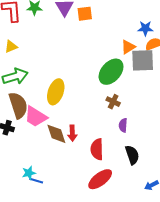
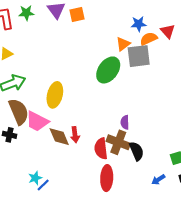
brown cross: (113, 102) -> (118, 142), moved, size x1.6
red ellipse: (100, 179) -> (107, 178), turned -45
blue line: (36, 181) -> (43, 185), turned -56

